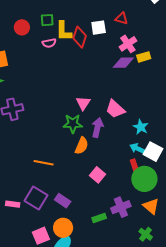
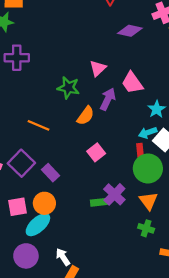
purple diamond: (123, 63) -> (130, 31), moved
green star: (73, 124) -> (68, 88), moved
cyan arrow: (137, 149) -> (148, 133), turned -56
purple cross: (121, 207) -> (114, 194), turned -36
green rectangle: (99, 218) -> (99, 202), moved
green cross: (146, 234) -> (146, 228), moved, turned -32

